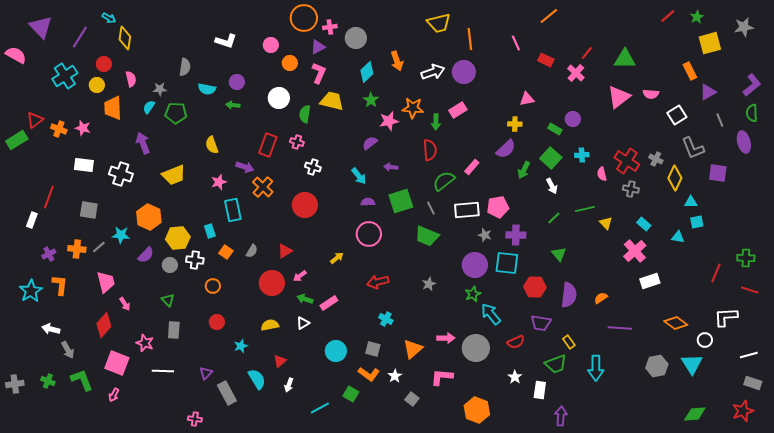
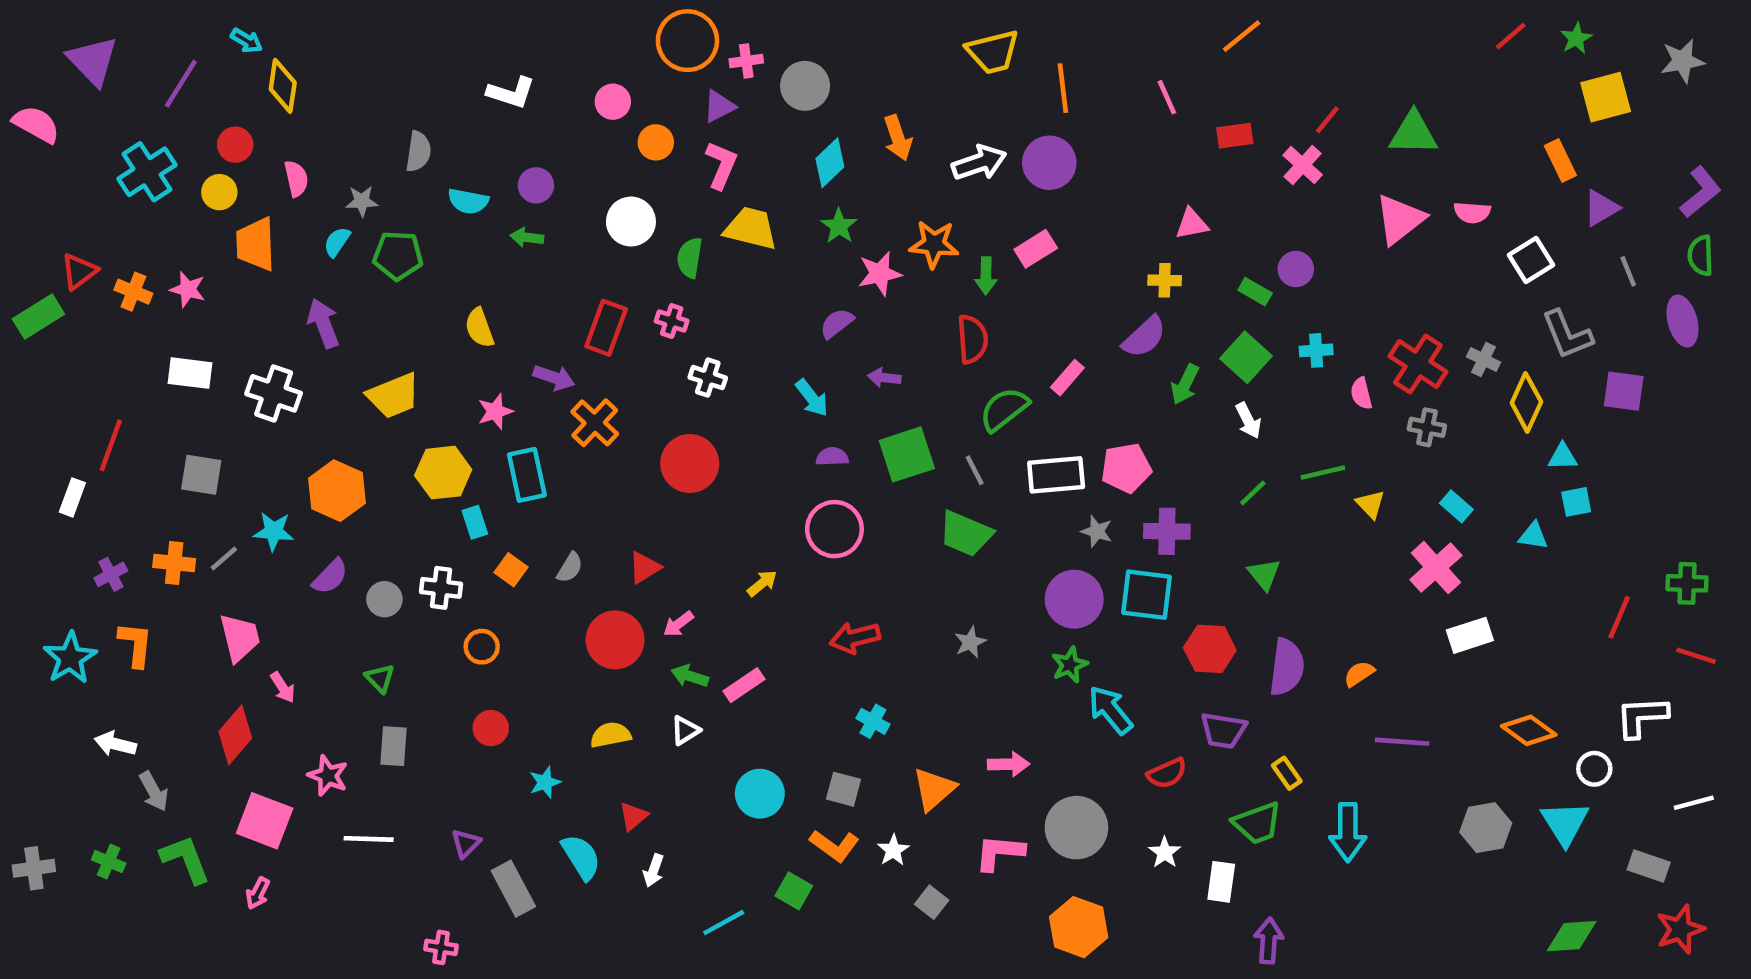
red rectangle: (546, 60) -> (1235, 136), turned -35
yellow hexagon: (178, 238) -> (443, 473), moved
gray circle: (476, 348) -> (1076, 828), moved
gray rectangle: (753, 383) -> (1649, 866), moved

